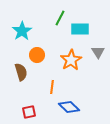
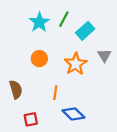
cyan rectangle: (80, 29) -> (85, 31), turned -42
cyan star: (22, 31) -> (39, 22), moved
brown semicircle: (21, 72) -> (16, 89), moved

